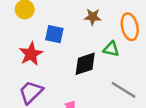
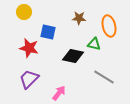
red star: (31, 54) -> (29, 48), turned -30
black diamond: (85, 64) -> (73, 56), turned 30

